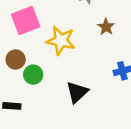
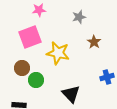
black triangle: (77, 92) -> (71, 94), turned -30

